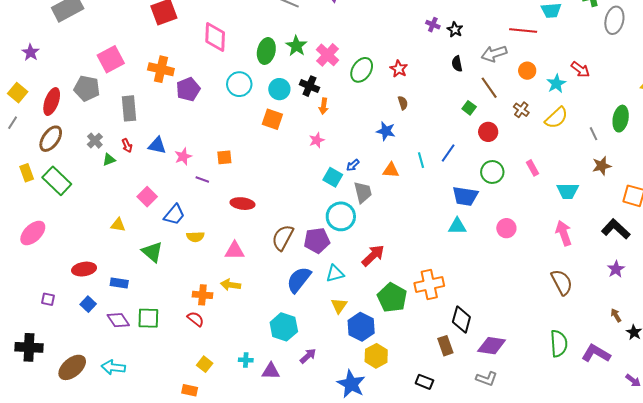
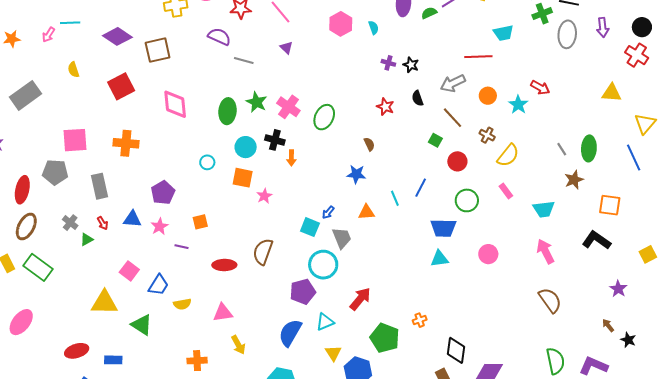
pink square: (111, 59) -> (75, 140), turned 32
red star: (399, 69) -> (385, 107), moved
cyan circle: (239, 84) -> (207, 162), moved, size x0.6
purple pentagon: (188, 89) -> (163, 193), moved
yellow semicircle: (556, 118) -> (508, 155), moved
green ellipse: (621, 119) -> (589, 148), moved
pink star: (317, 140) -> (264, 196), moved
yellow triangle: (118, 225) -> (104, 303), size x1.8
brown semicircle: (283, 238) -> (263, 252), moved
purple star: (616, 269) -> (618, 289), moved
orange cross: (429, 284) -> (420, 320), size x0.5
yellow arrow: (231, 285) -> (238, 345), moved, turned -120

